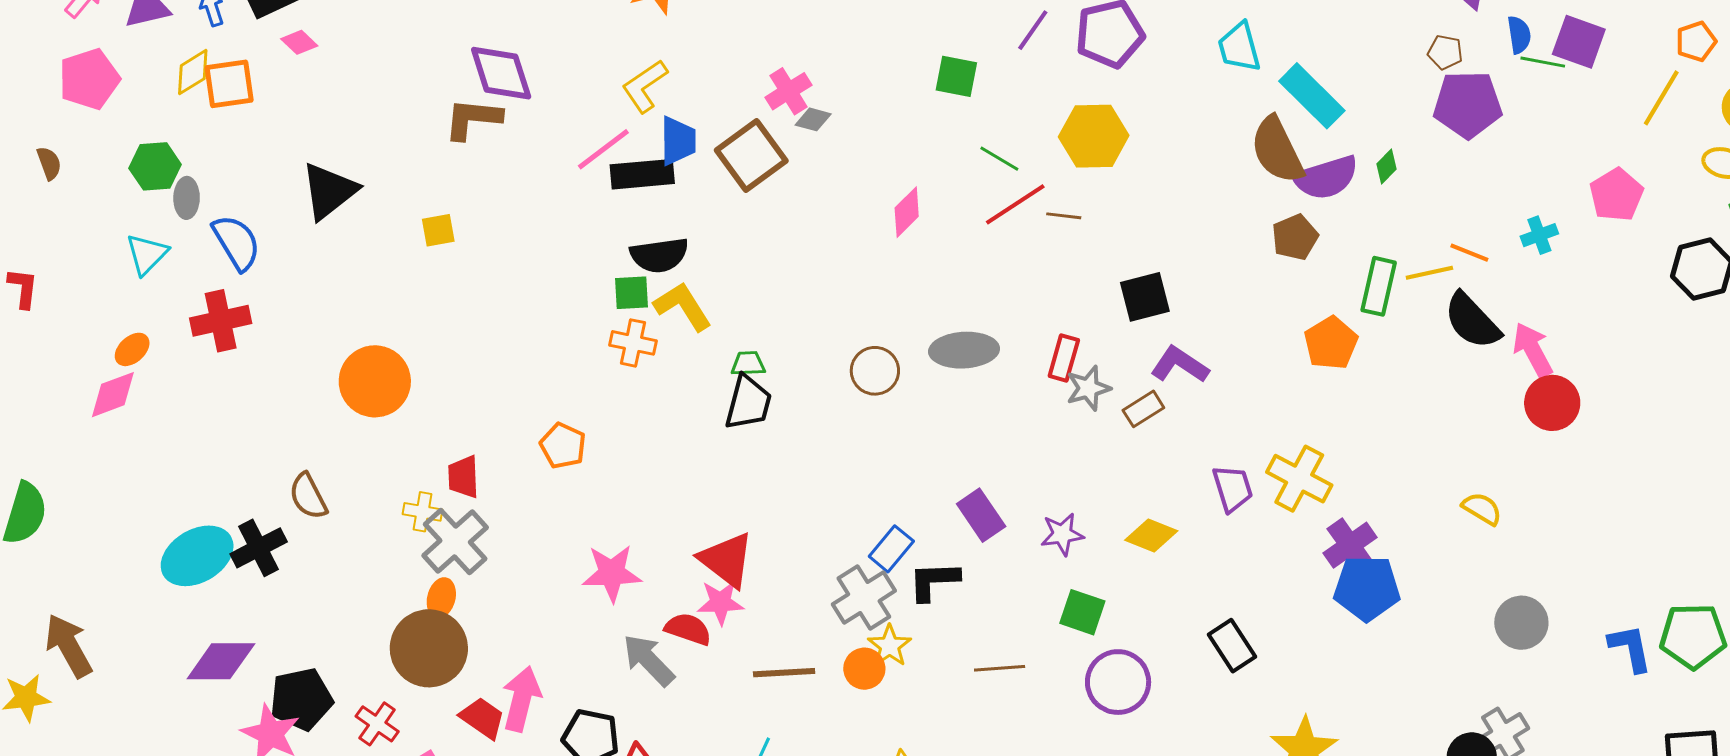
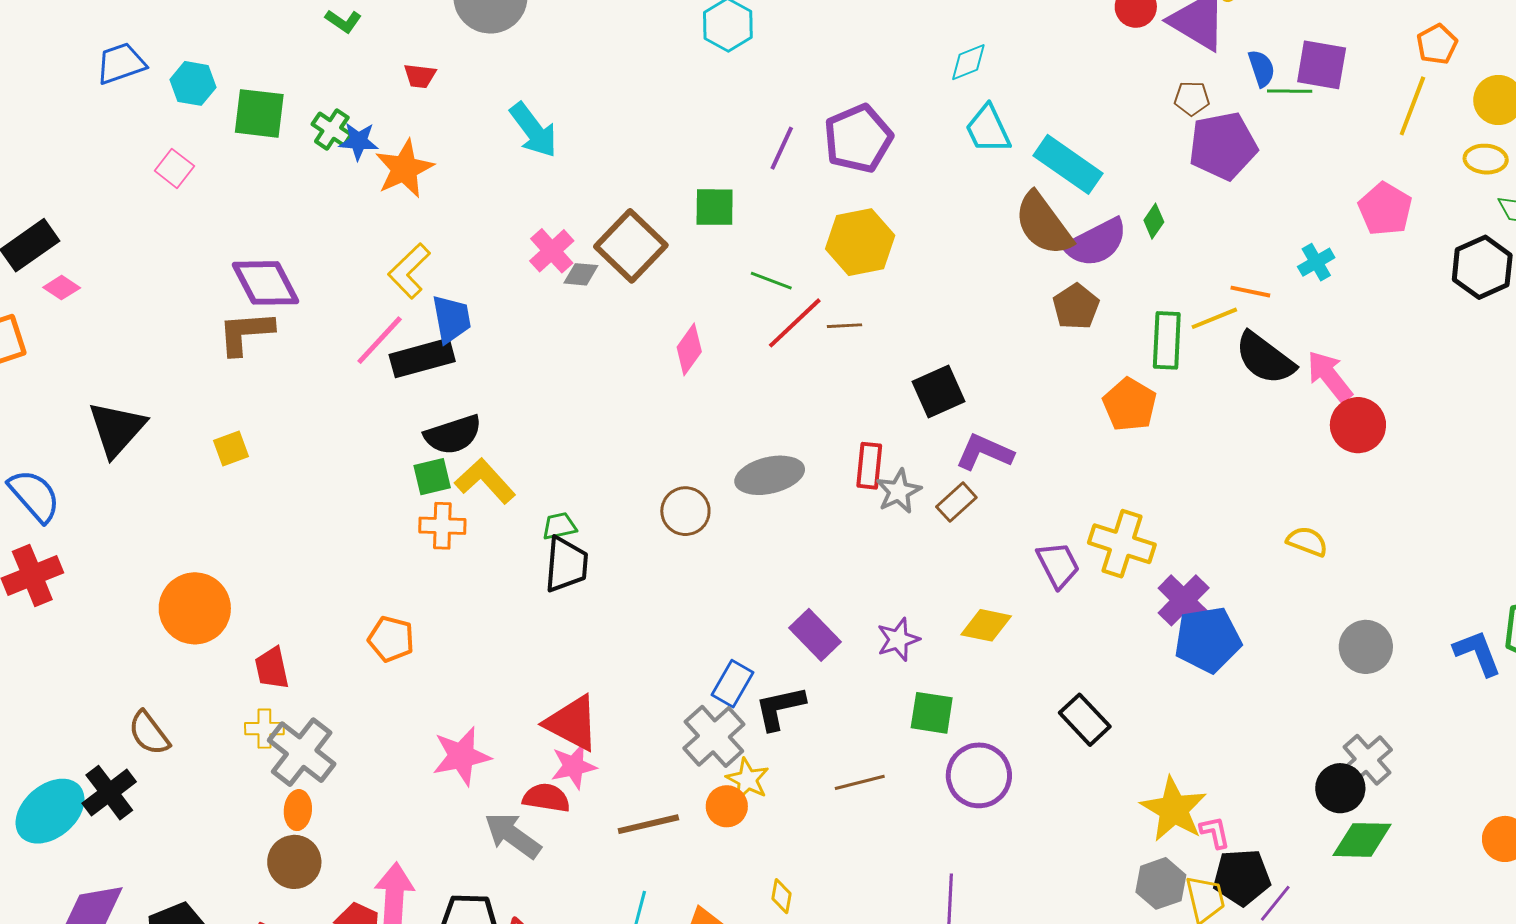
brown square: (751, 155) -> (631, 246), moved
red trapezoid: (463, 477) -> (272, 668), moved
brown circle: (429, 648) -> (294, 862), size x0.7

